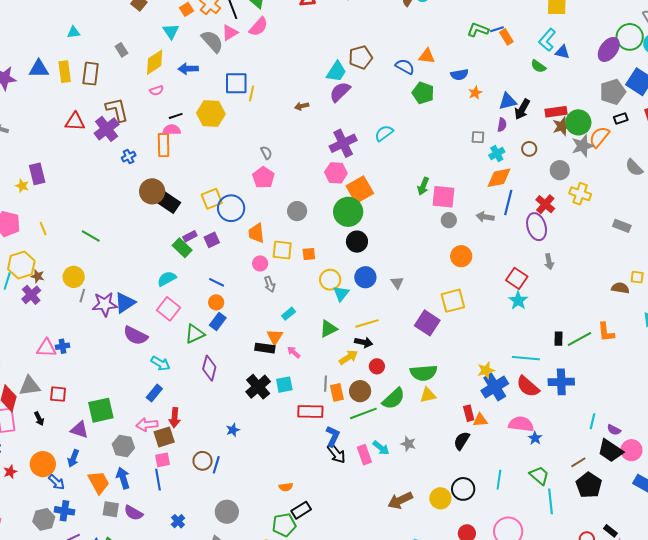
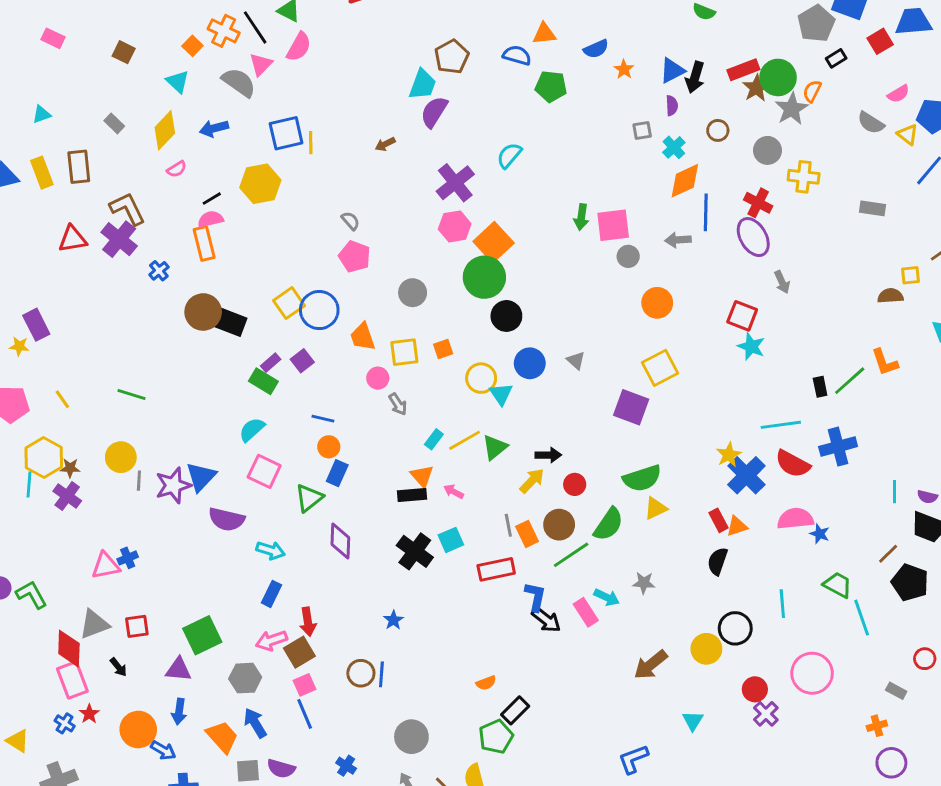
orange semicircle: (599, 137) -> (812, 91), size x0.7
yellow line: (367, 323) -> (465, 440), moved
red star: (10, 472) -> (89, 714), moved

